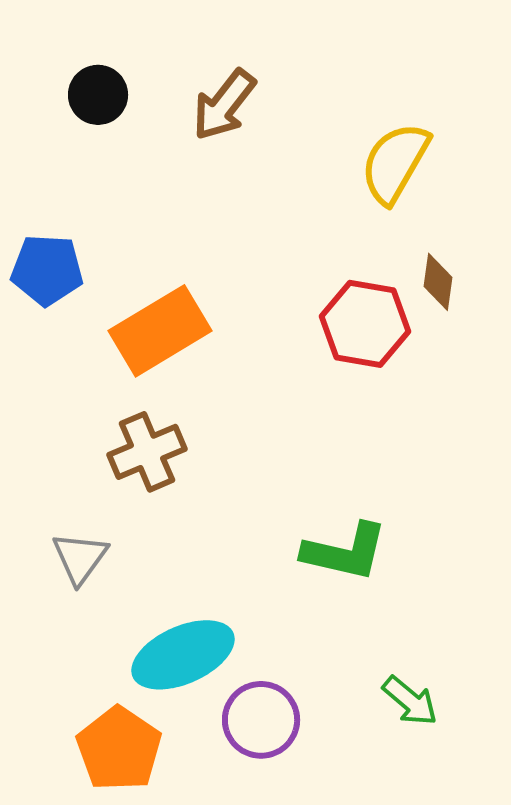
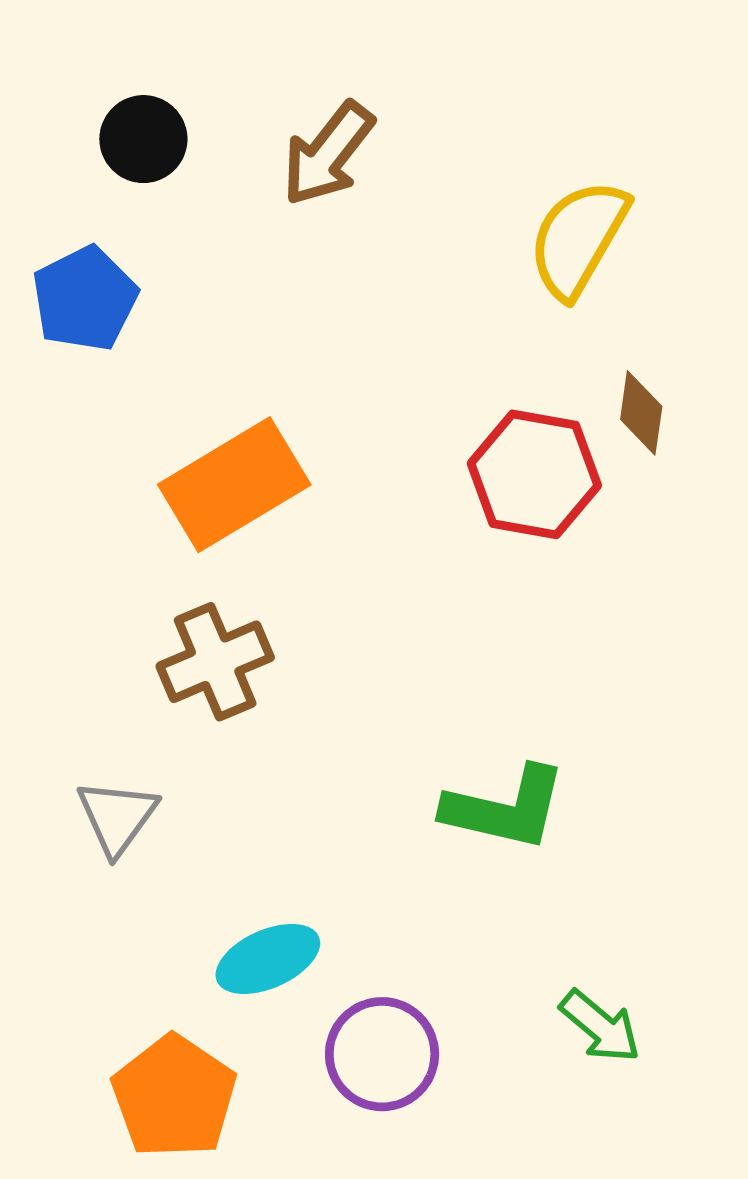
blue pentagon: (47, 270) -> (85, 299), moved, turned -30
cyan ellipse: (183, 655) -> (268, 959), size x0.7

